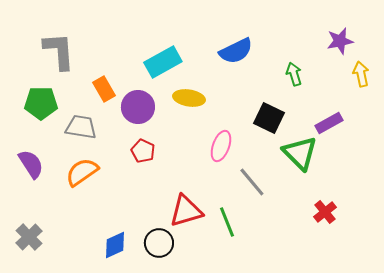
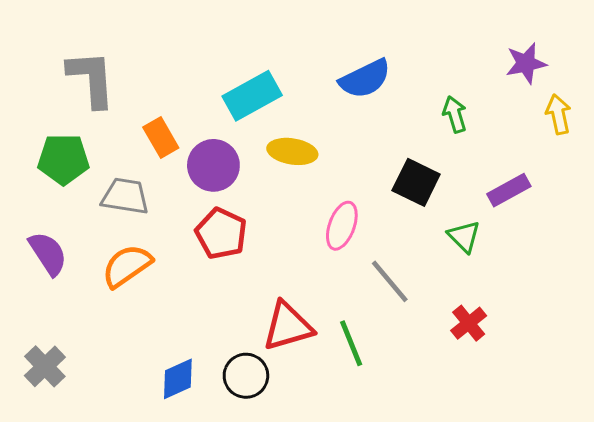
red pentagon: (143, 151) -> (221, 233), size x1.4
green triangle: (300, 153) -> (464, 237), size x0.6
red cross: (325, 212) -> (469, 323), moved

